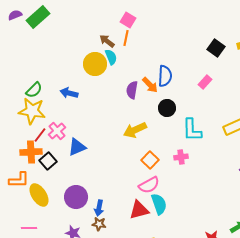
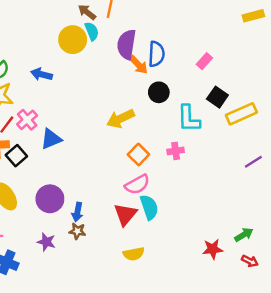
black square: (216, 48) -> (217, 97), moved
purple semicircle: (132, 90) -> (126, 44), moved, size x1.4
red triangle: (139, 210) -> (125, 214), turned -35

